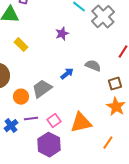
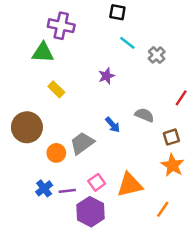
gray cross: (103, 17) -> (157, 55), size x0.6
blue arrow: (67, 74) -> (113, 125), turned 88
purple line: (31, 119) -> (67, 191), moved

